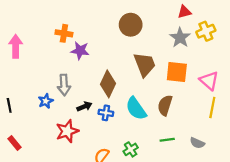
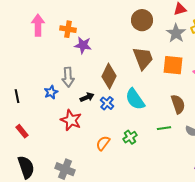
brown circle: (131, 25) -> (142, 20), moved
pink arrow: (16, 46) -> (38, 25), moved
brown semicircle: (165, 105) -> (178, 104), moved, turned 144
blue cross: (106, 113) -> (107, 103), turned 32
red star: (67, 131) -> (71, 120), turned -30

